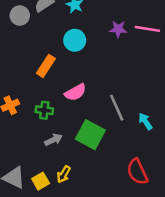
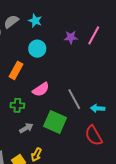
pink line: (147, 29) -> (94, 35), turned -66
cyan arrow: (145, 121) -> (98, 108), turned -48
red semicircle: (137, 172) -> (94, 136), moved

